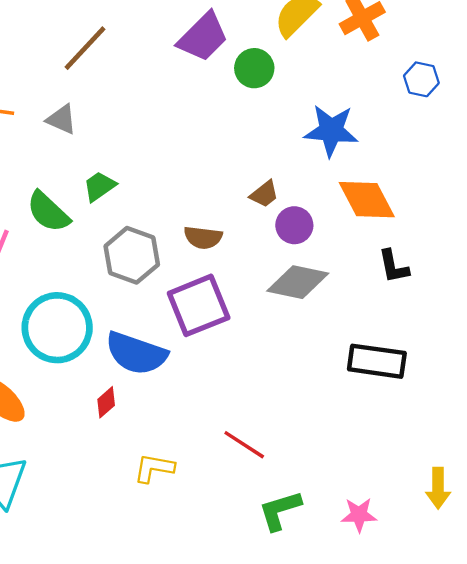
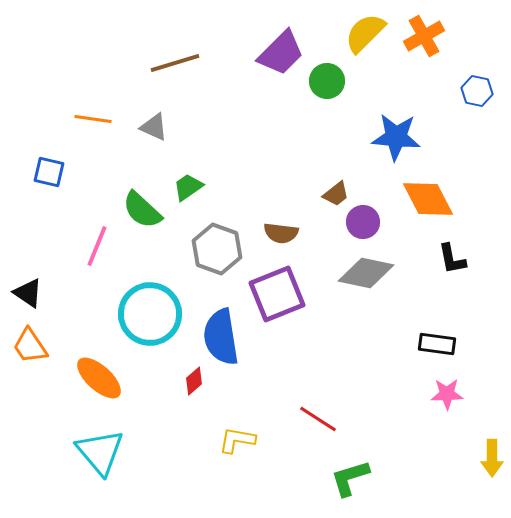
brown line: (85, 48) -> (175, 63), turned 30
blue semicircle: (136, 353) -> (221, 337), turned 62
black rectangle: (377, 361) -> (437, 344), size x0.7
pink star: (359, 515) -> (447, 394), moved

